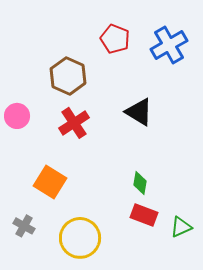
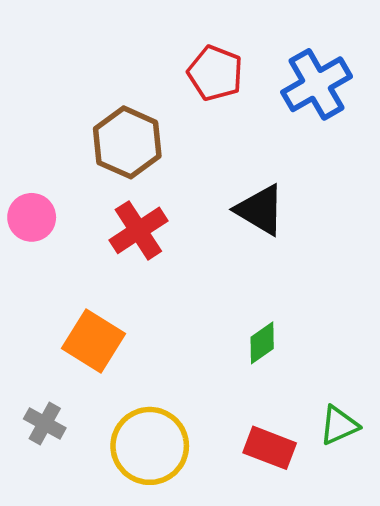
green diamond: (140, 183) -> (262, 343), turned 45
red rectangle: (144, 215) -> (270, 448), moved

